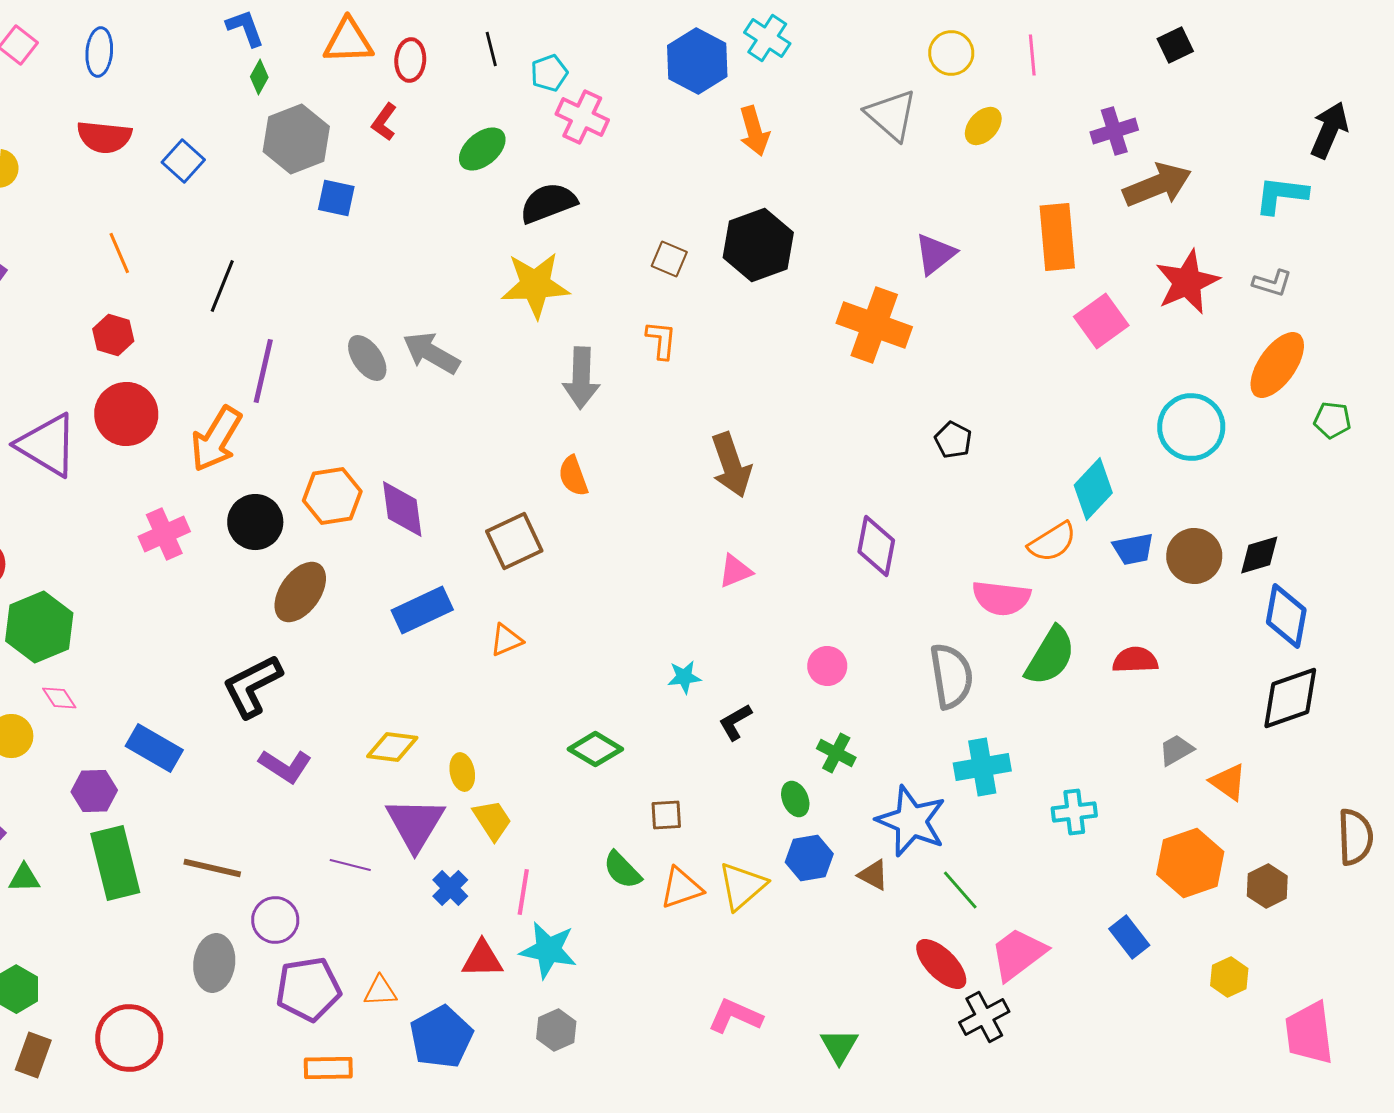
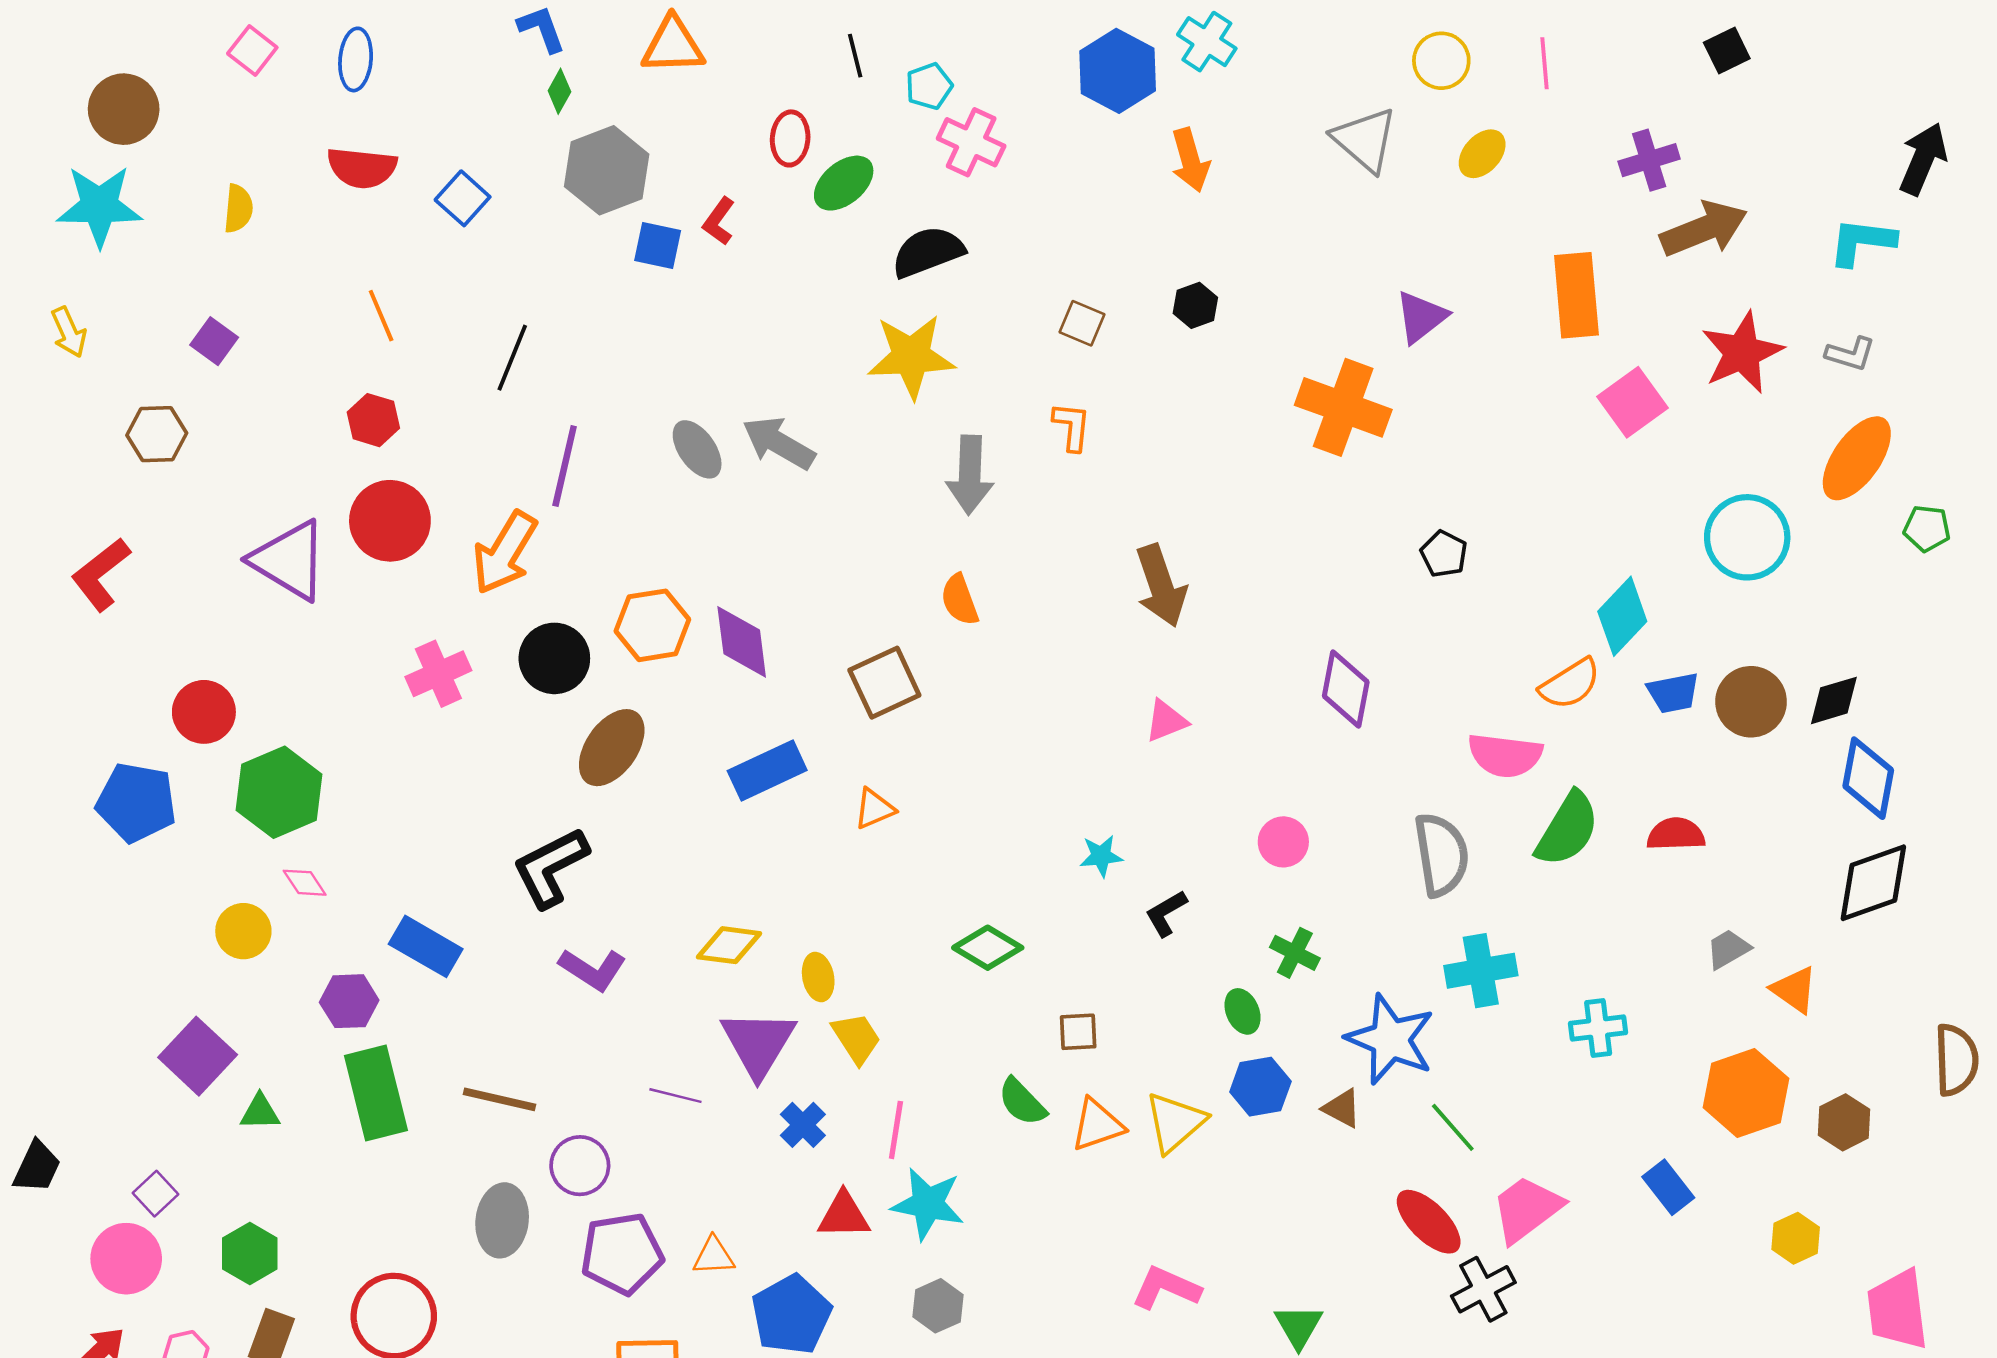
red ellipse: (410, 60) -> (790, 138), moved
red L-shape: (384, 122) -> (719, 221), moved
black hexagon: (758, 245) -> (1195, 305), size x0.5

